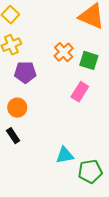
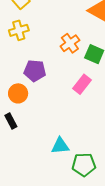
purple pentagon: (25, 72) -> (35, 71), moved

